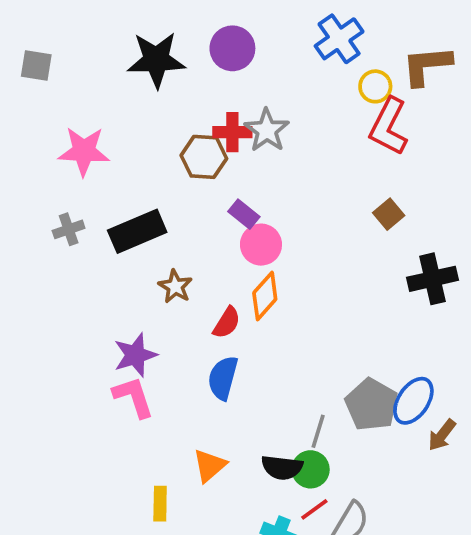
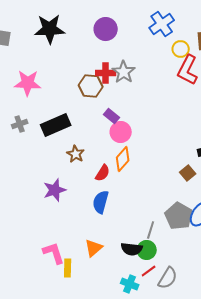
black star: (156, 60) -> (50, 29), moved
brown square: (389, 214) -> (188, 173), moved
pink L-shape: (133, 397) -> (54, 253), moved

